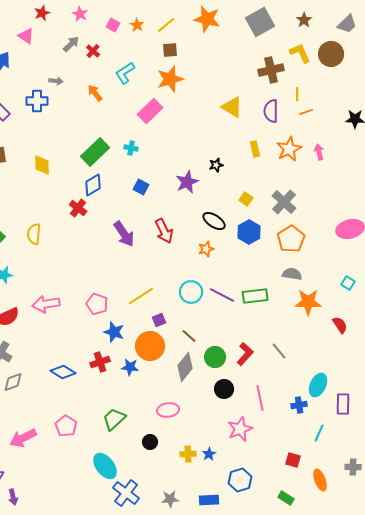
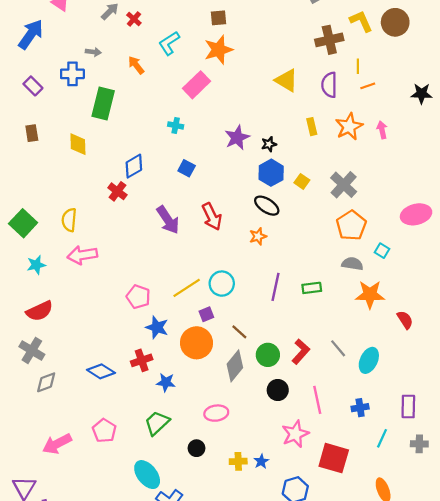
green rectangle: (95, 152) -> (103, 104), moved, turned -32
purple star: (187, 182) -> (237, 138), moved
blue hexagon: (249, 232) -> (271, 173), moved
cyan square: (348, 283) -> (382, 251), moved
cyan circle: (191, 292) -> (222, 284), moved
purple line: (222, 295) -> (276, 287), turned 75
green rectangle: (255, 296) -> (312, 288), size x0.7
pink arrow: (46, 304) -> (82, 255), moved
blue star: (130, 367) -> (166, 382), moved
cyan ellipse: (318, 385) -> (369, 360), moved
red square: (293, 460) -> (334, 458), moved, size x1.8
gray cross: (353, 467) -> (419, 444), moved

